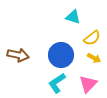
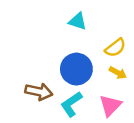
cyan triangle: (73, 17) -> (78, 21), moved
brown arrow: (18, 55) -> (39, 92), moved

